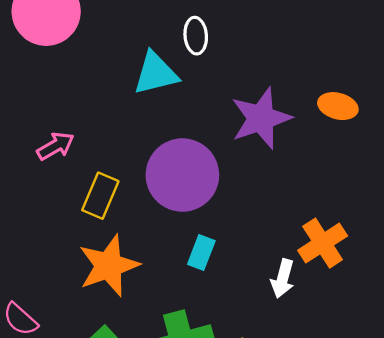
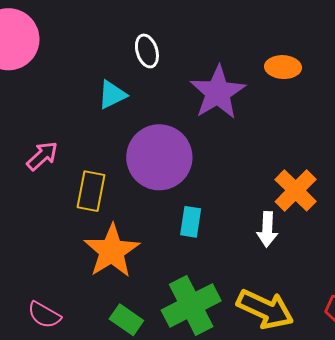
white ellipse: (196, 36) -> (147, 51), moved
cyan triangle: (156, 73) -> (112, 95), moved, size x0.7

